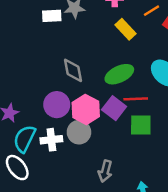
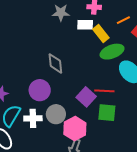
white rectangle: (52, 16) -> (85, 25), moved
green ellipse: (119, 74) -> (112, 52), moved
pink hexagon: (86, 109) -> (75, 129), moved

